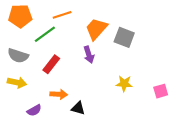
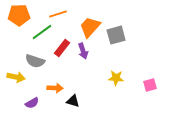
gray square: (124, 37) -> (116, 35), turned -36
gray semicircle: (18, 56) -> (35, 61), moved
red rectangle: (51, 64) -> (62, 48), moved

